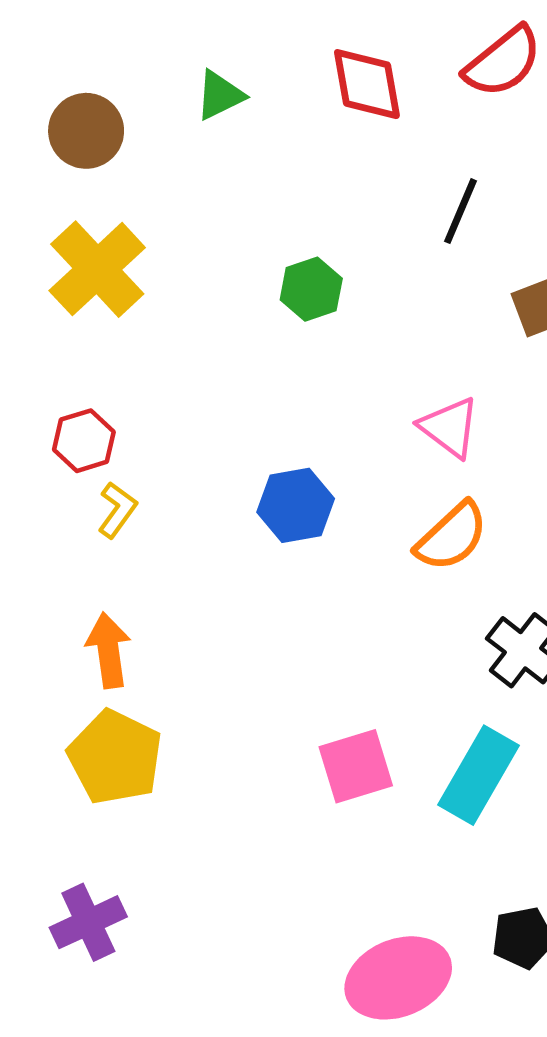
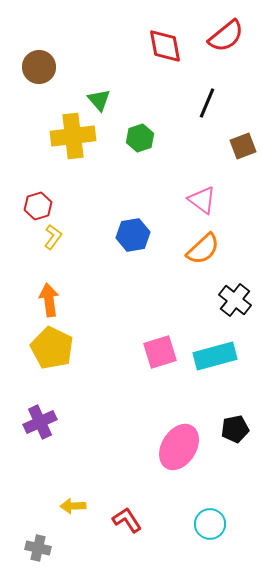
green triangle: (220, 95) -> (99, 100), moved, turned -45
yellow cross: (97, 269) -> (73, 136), moved, turned 36
cyan rectangle: (478, 775) -> (215, 356), turned 45
pink ellipse: (398, 978) -> (179, 447), turned -36

